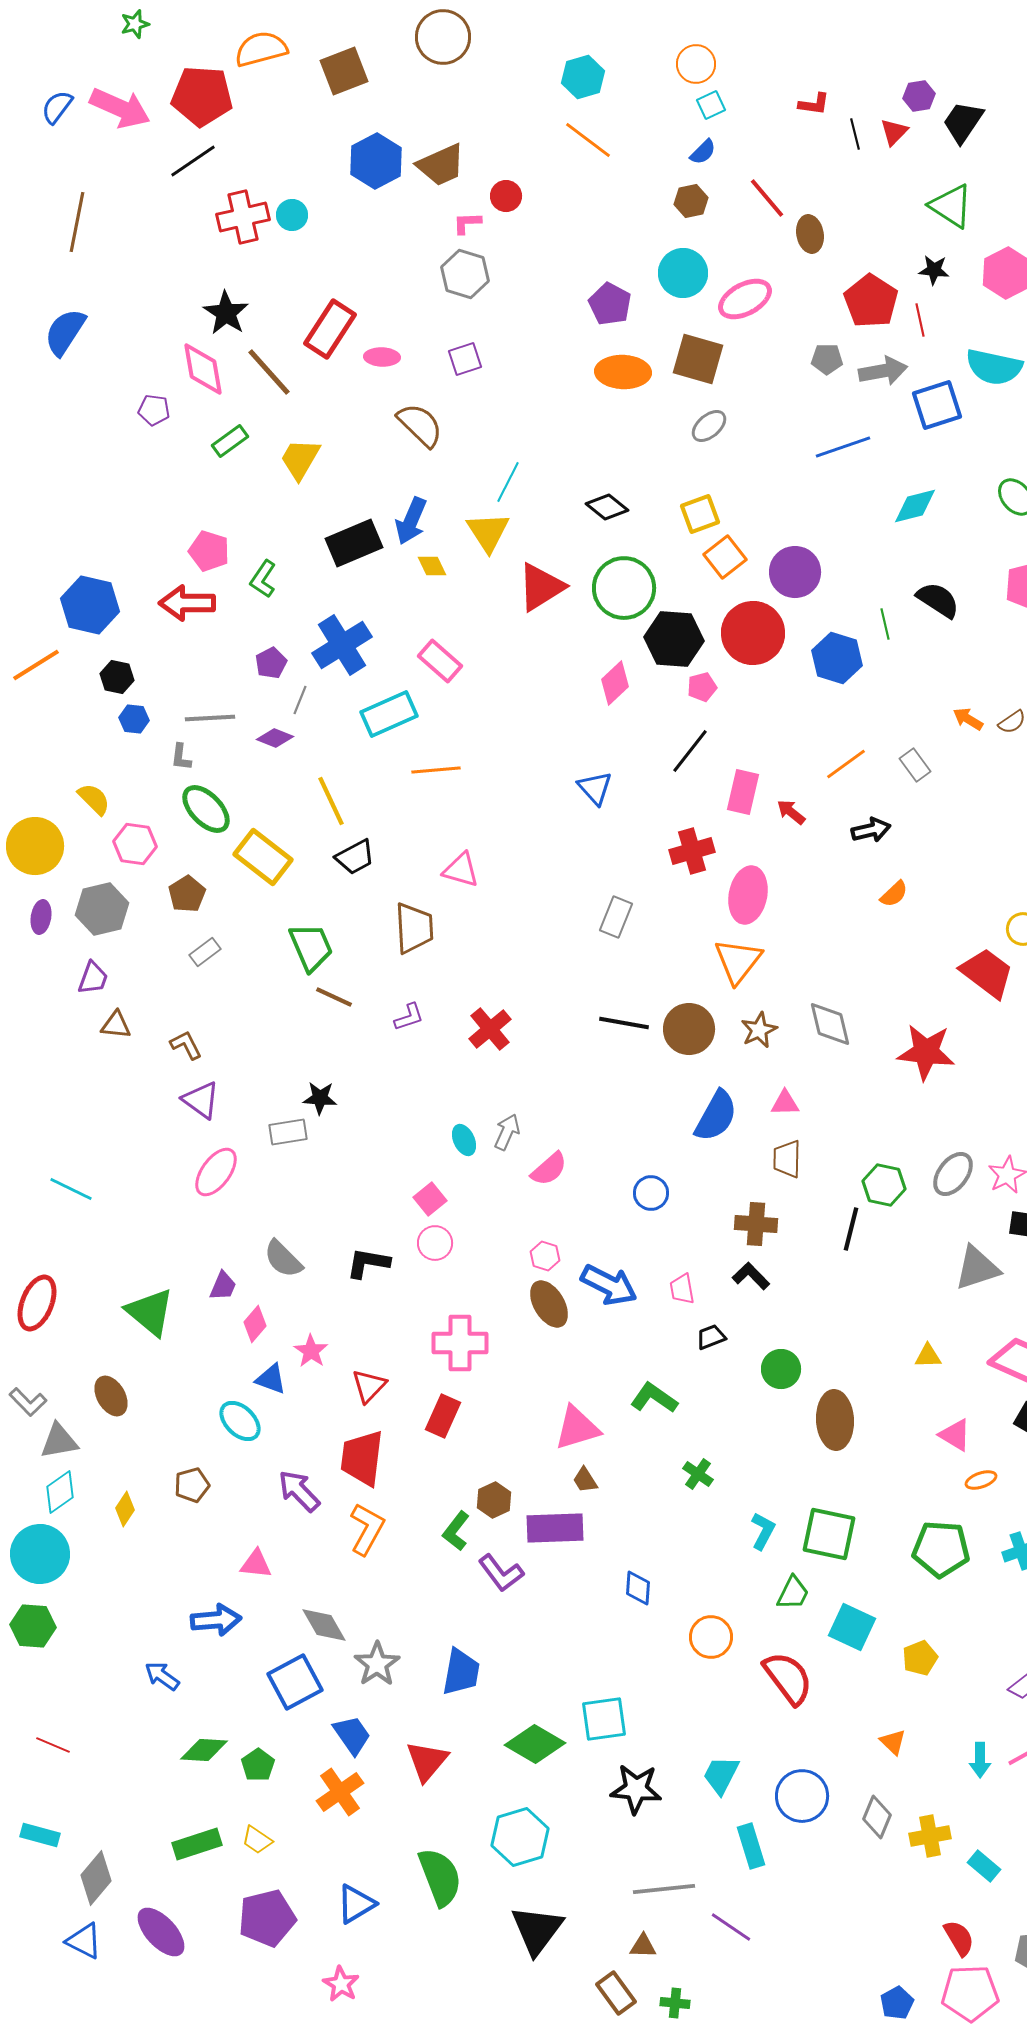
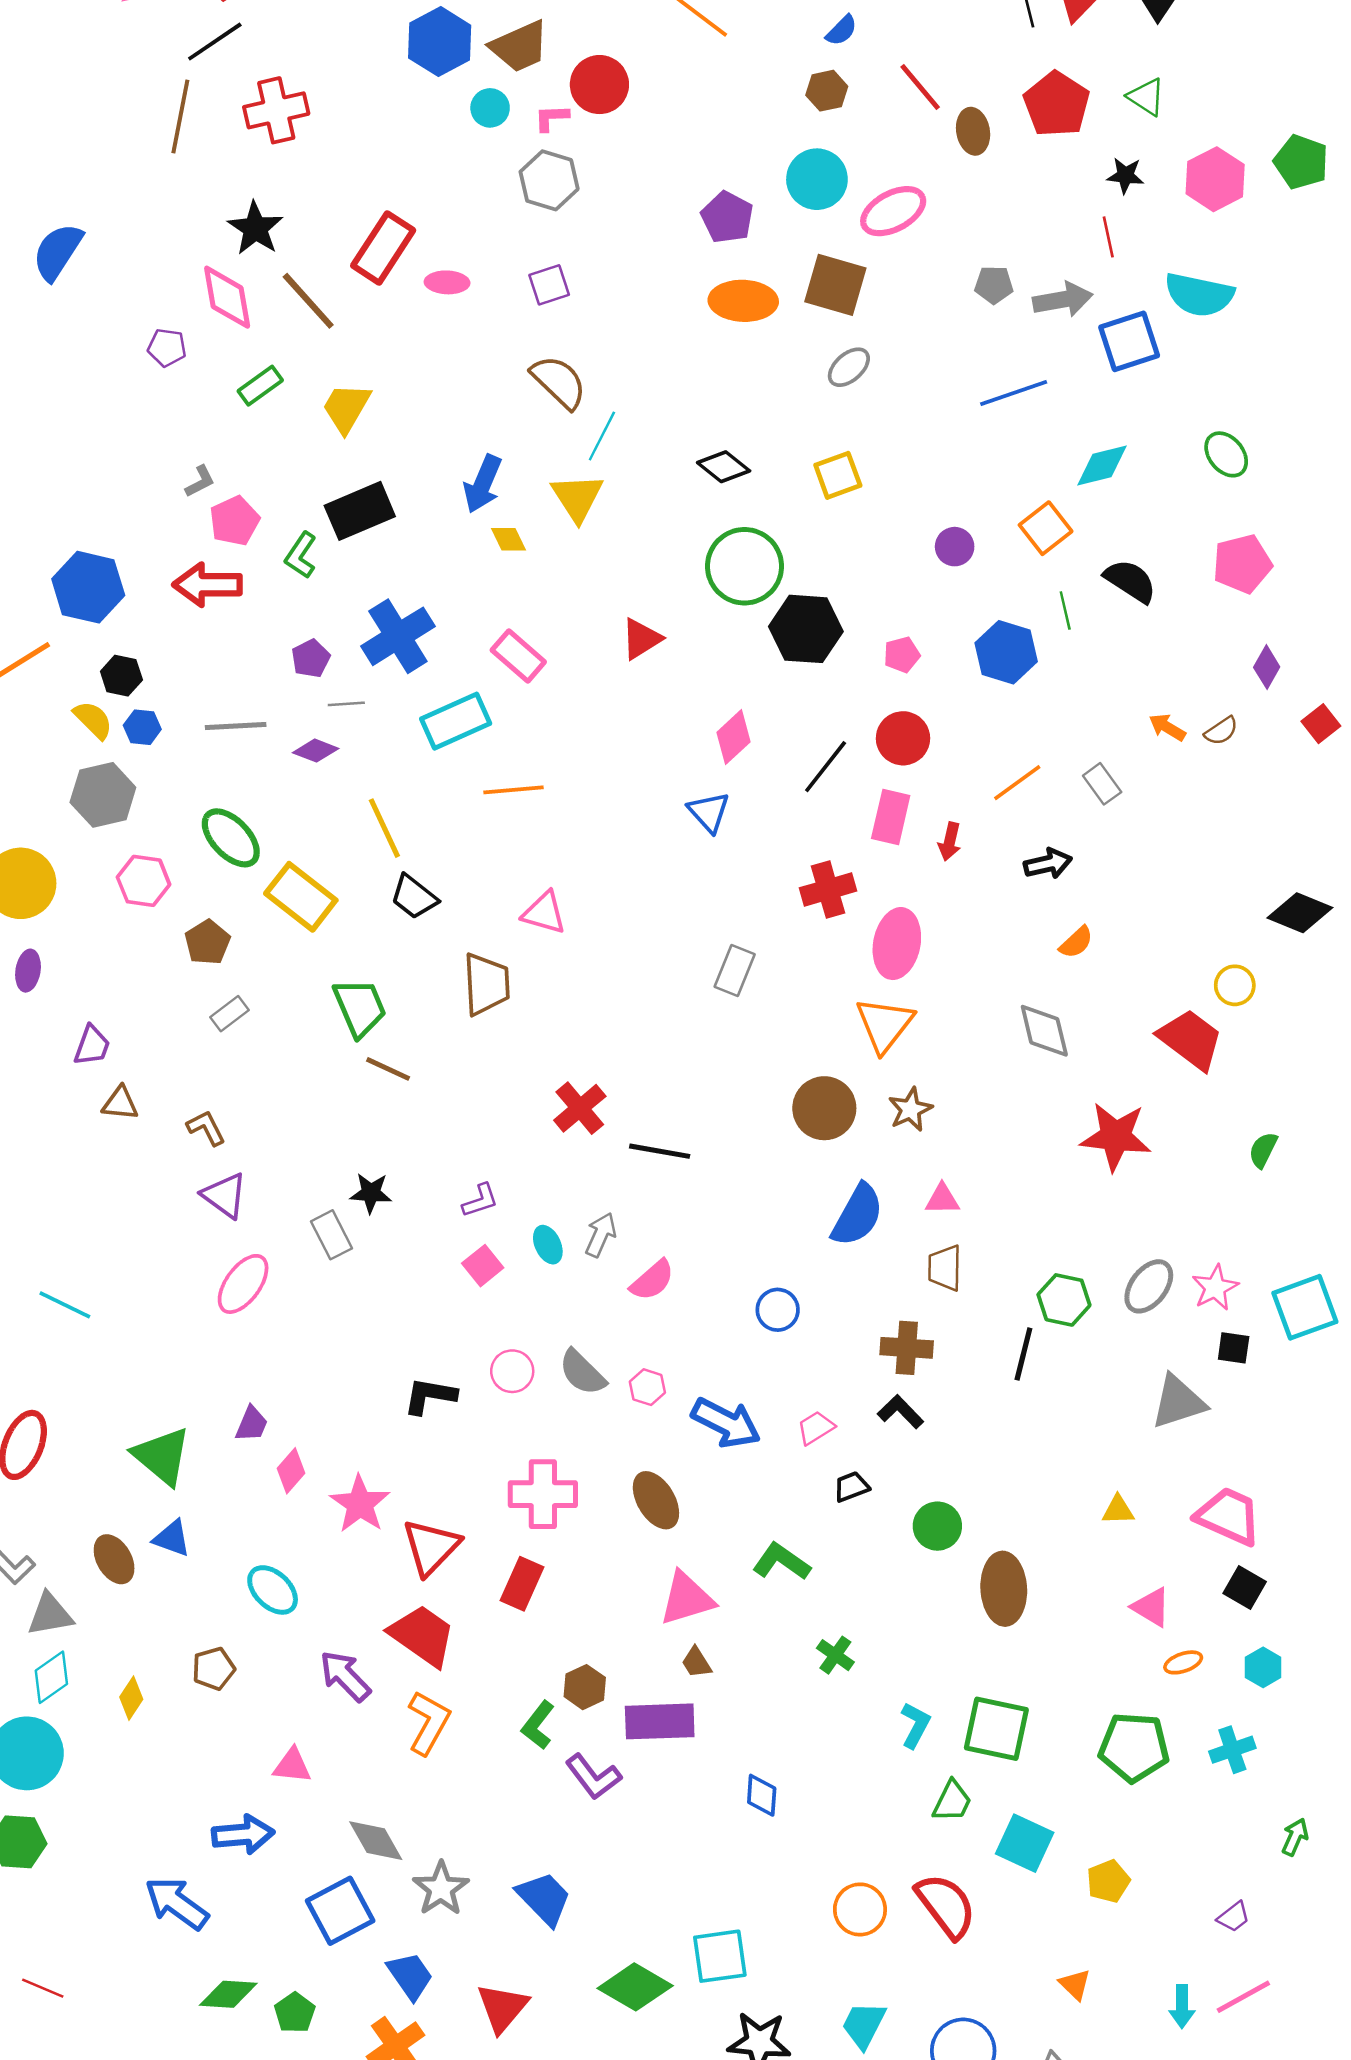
red circle: (506, 196) -> (599, 85), size x1.5
green triangle: (951, 206) -> (1146, 97), size x0.7
cyan circle: (292, 215) -> (490, 108), moved
brown line: (77, 222) -> (180, 116), moved
red pentagon: (871, 301) -> (1057, 104), moved
brown semicircle: (420, 425) -> (559, 382), moved
black rectangle: (354, 543) -> (360, 511), moved
pink pentagon: (209, 551) -> (234, 521), turned 30
orange square: (725, 557) -> (1046, 528), moved
purple circle: (795, 572) -> (955, 547), size x0.6
red triangle: (541, 587) -> (641, 639), moved, size x0.7
red circle: (753, 633) -> (903, 738), moved, size x0.7
pink diamond: (615, 683) -> (733, 737), moved
pink pentagon: (702, 687) -> (902, 655), moved
gray line: (300, 700) -> (346, 704), turned 64
gray L-shape: (181, 757) -> (200, 481), moved, turned -124
yellow semicircle: (94, 799) -> (93, 720), moved
red arrow: (791, 812) -> (950, 842), turned -116
black trapezoid: (355, 857) -> (414, 897), turned 66
gray hexagon: (102, 909) -> (103, 795), moved
purple L-shape: (409, 1017) -> (480, 1200), moved
black line: (624, 1023) -> (660, 1151), moved
gray diamond: (830, 1024) -> (1044, 1031), moved
gray rectangle: (288, 1132) -> (332, 1235), turned 72
pink square: (430, 1199) -> (483, 1266), moved
gray semicircle: (283, 1259) -> (582, 1372), moved
pink trapezoid: (682, 1289) -> (816, 1428), turned 68
brown ellipse: (549, 1304) -> (656, 1500), moved
pink star: (311, 1351) -> (360, 1504), size x1.4
blue triangle: (271, 1379) -> (172, 1538), moved
red triangle: (369, 1386) -> (431, 1547), size x1.4
red trapezoid: (362, 1458) -> (422, 1635), turned 118
orange circle: (711, 1637) -> (860, 1909), moved
blue trapezoid: (461, 1672) -> (544, 1898), turned -54
blue arrow: (162, 1676) -> (177, 1903), size x1.5

